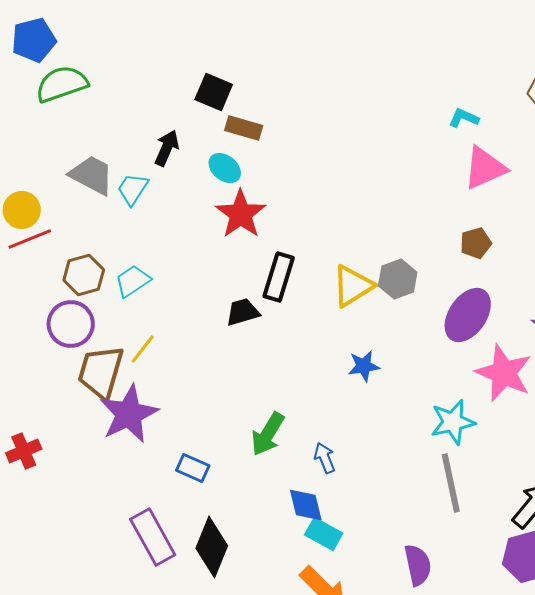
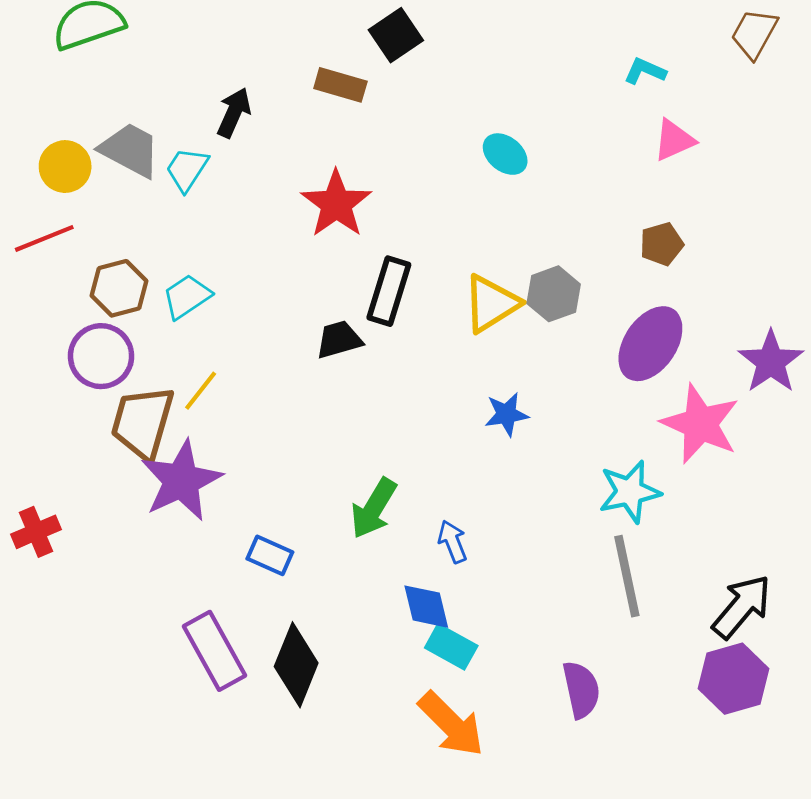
black square: (214, 92) -> (396, 35), moved, turned 33
cyan ellipse: (225, 168) -> (505, 154), moved
pink triangle: (485, 168) -> (674, 140), size x0.7
yellow circle: (22, 210) -> (65, 167), moved

